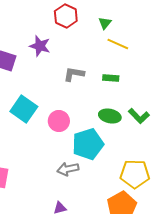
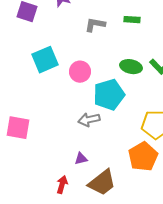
green rectangle: (111, 78) -> (132, 20), moved
cyan square: (24, 109) -> (45, 60), turned 32

